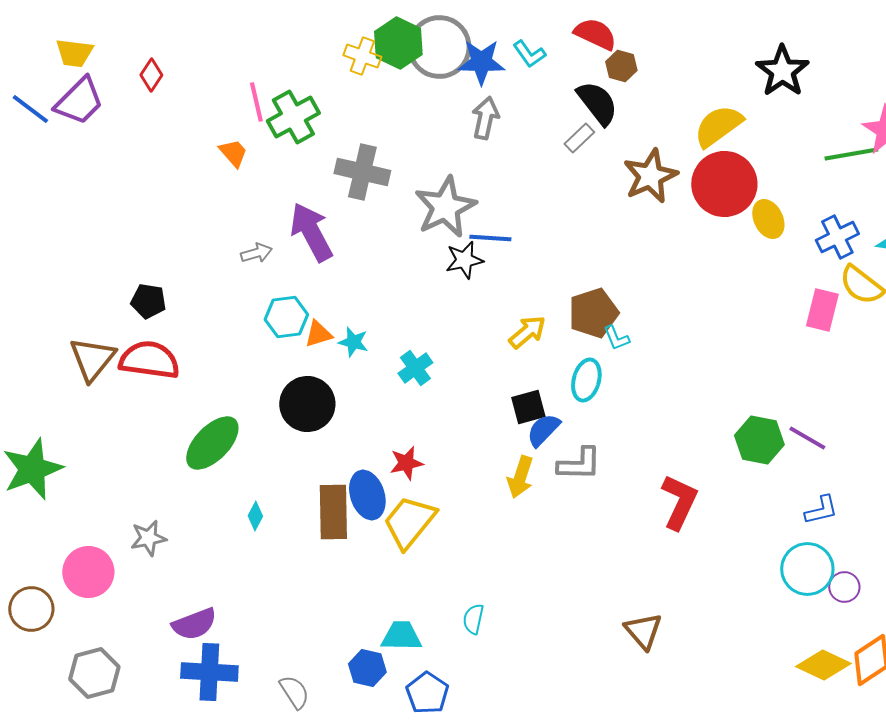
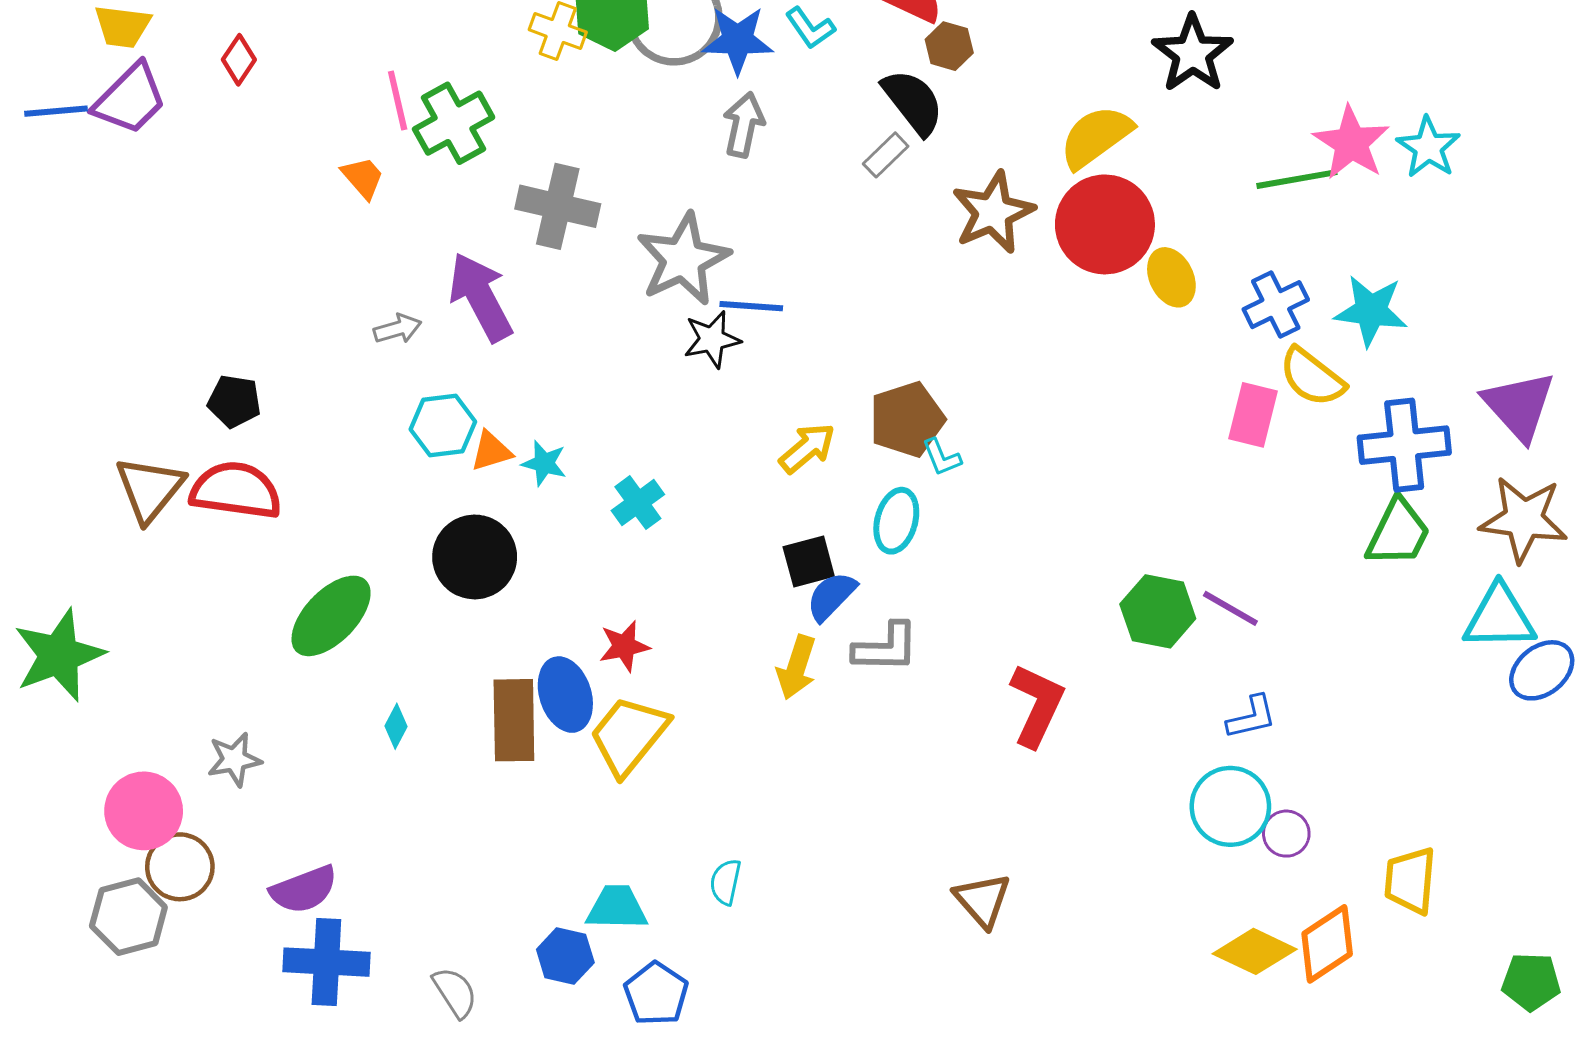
blue line: (30, 109) -> (56, 111), turned -42
brown circle: (31, 609) -> (180, 867), moved
gray hexagon: (94, 673) -> (128, 917), moved

